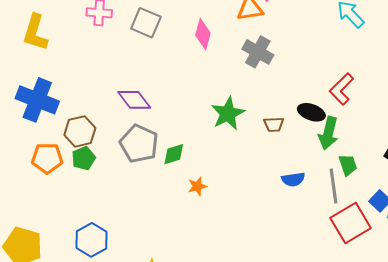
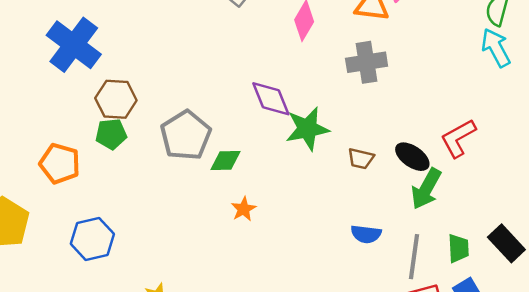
gray cross: (258, 52) -> (367, 62), turned 36
purple diamond: (134, 100) -> (271, 99), moved
orange pentagon: (47, 158) -> (60, 163), moved
green trapezoid: (348, 165) -> (458, 248), moved
orange star: (197, 186) -> (244, 209), turned -30

